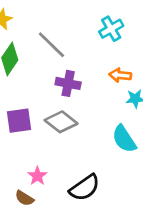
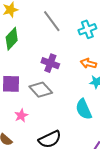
gray line: (51, 45) -> (52, 21), moved
pink star: (37, 176) -> (21, 116), moved

